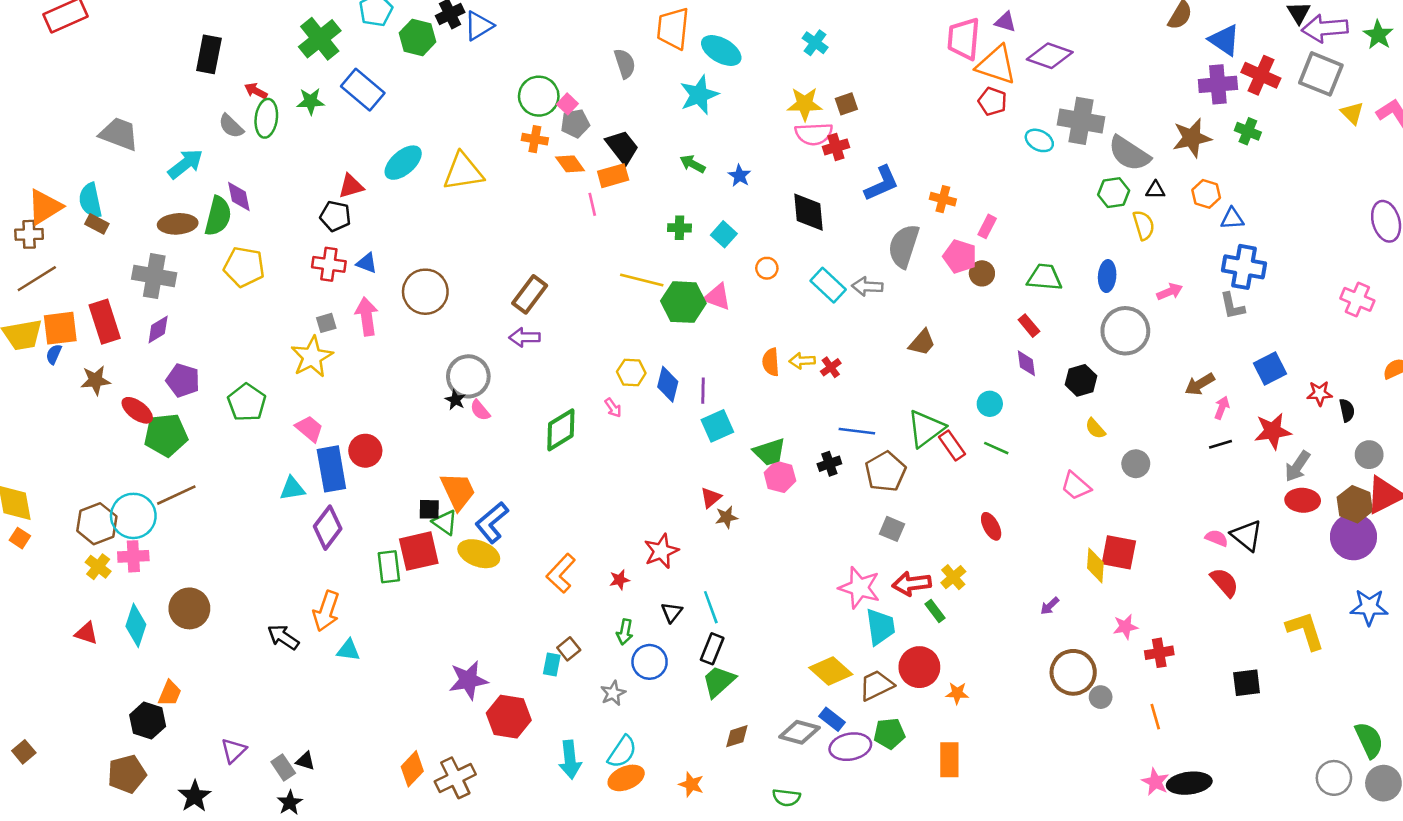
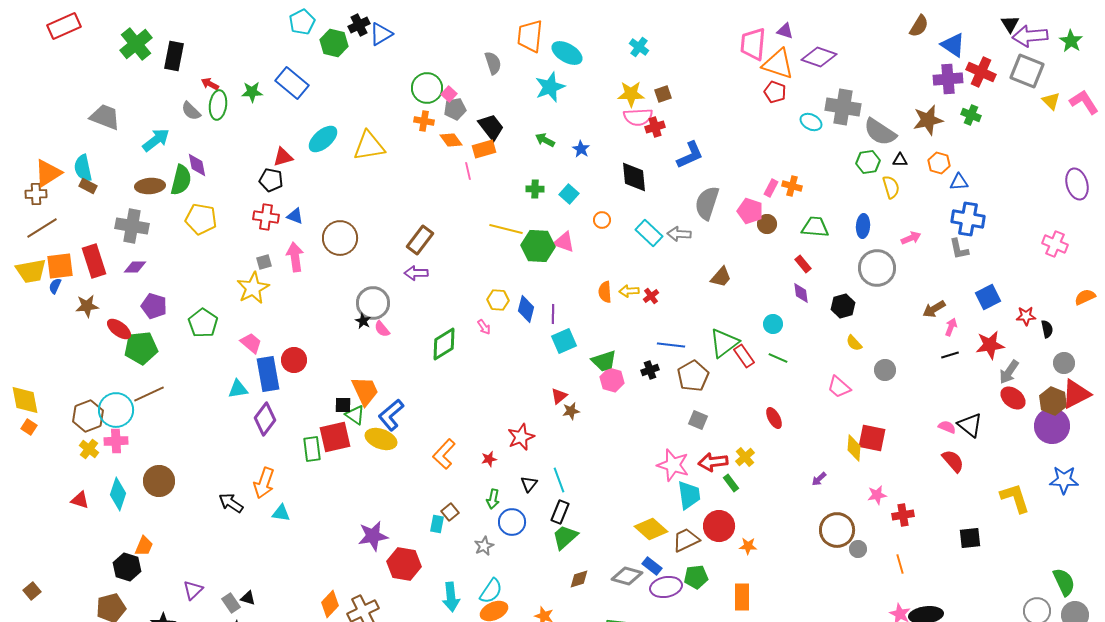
green cross: (320, 39) -> (136, 44), moved
orange cross: (943, 199) -> (792, 186), moved
purple diamond: (158, 329) -> (135, 267), turned 30
red ellipse: (1303, 500) -> (1013, 398), turned 35

